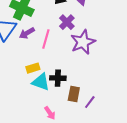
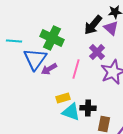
purple arrow: (27, 33) -> (49, 69), moved

